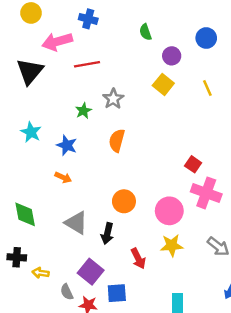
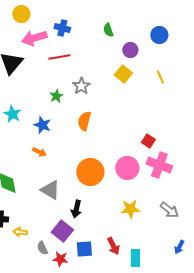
yellow circle: (31, 13) -> (21, 14), moved
blue cross: (88, 19) -> (62, 28), moved
orange circle: (124, 201) -> (90, 172), size x1.4
pink circle: (169, 211) -> (127, 168), moved
black arrow: (107, 233) -> (76, 209), moved
red arrow: (138, 259) -> (113, 246), moved

